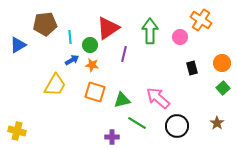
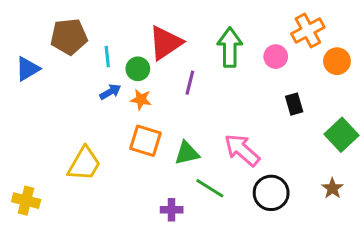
orange cross: (201, 20) -> (308, 31), turned 30
orange circle: (222, 63) -> (337, 61), moved
yellow trapezoid: (55, 85) -> (84, 164), moved
green square: (223, 88) -> (342, 135), size x1.5

